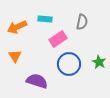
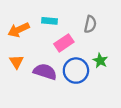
green star: (99, 62) -> (100, 61), moved
purple semicircle: (37, 81) -> (45, 72), moved

